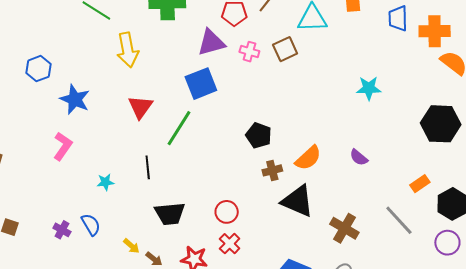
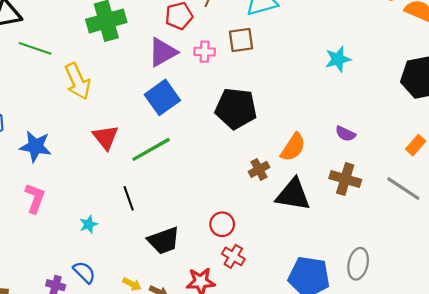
brown square: (285, 49) -> (241, 40), turned 30
green line: (179, 128) -> (151, 149), turned 42
black pentagon: (259, 135) -> (236, 108), moved, size x1.5
brown cross: (344, 228) -> (345, 179), moved

